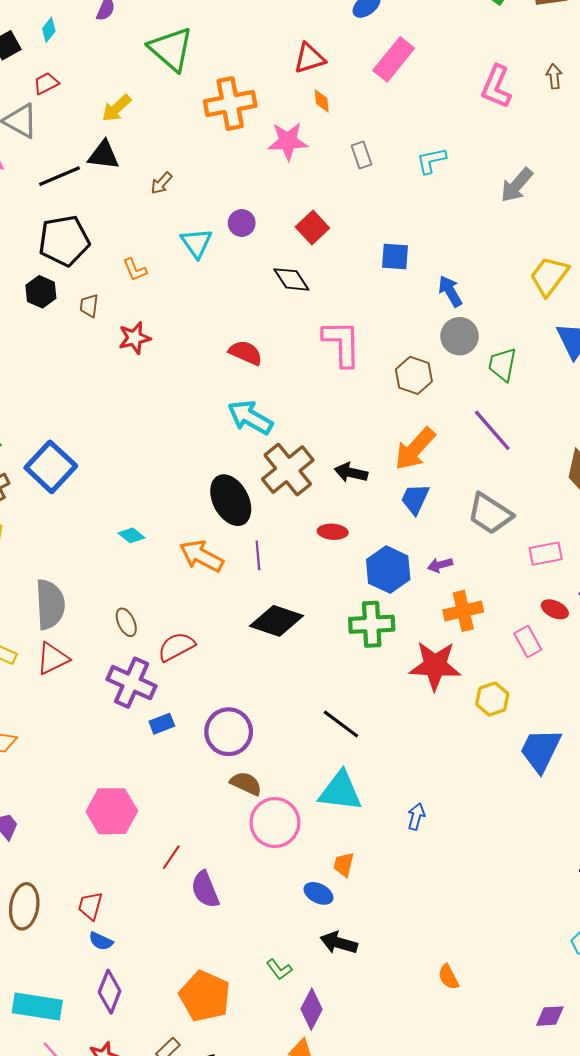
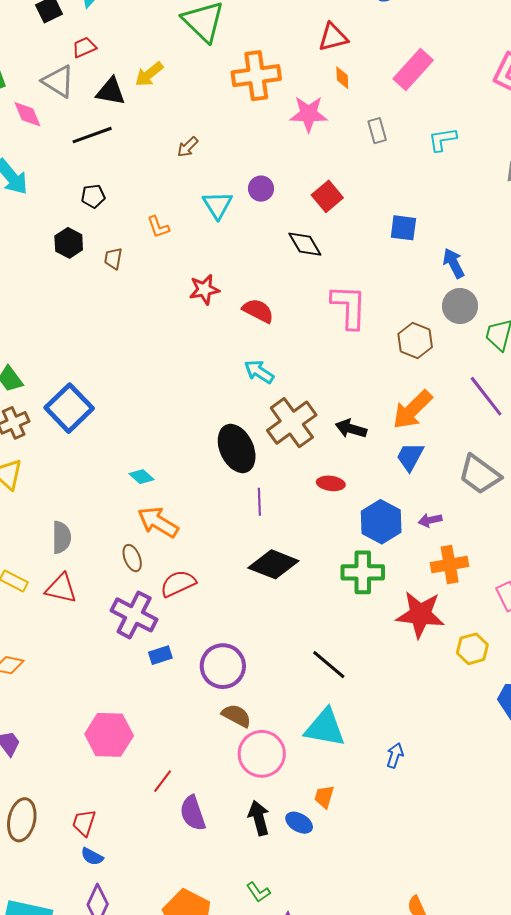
pink rectangle: (394, 59) -> (413, 69), moved
black triangle: (104, 155) -> (111, 91), moved
black pentagon: (64, 241) -> (93, 196), size x0.5
red star: (134, 338) -> (204, 289), moved
cyan arrow: (250, 417) -> (259, 372), size x0.7
orange arrow: (201, 556) -> (158, 522), moved
gray semicircle: (50, 604) -> (61, 537), size x0.7
red triangle: (53, 659) -> (61, 588), turned 36
black arrow: (339, 943) -> (259, 818), moved, turned 56

